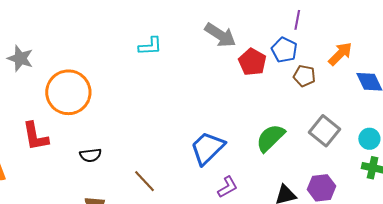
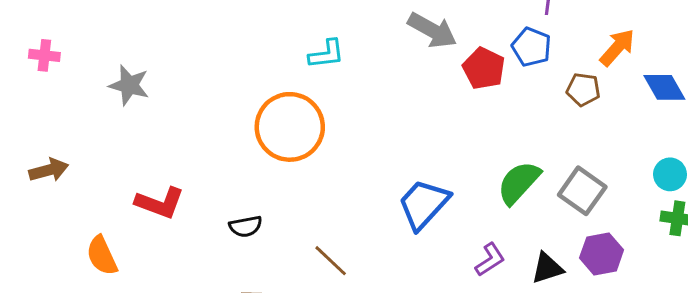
brown pentagon: (304, 76) -> (583, 90), moved
orange circle: (68, 92) -> (290, 127), moved
gray square: (324, 131) -> (582, 191), moved
red L-shape: (35, 136) -> (160, 203), turned -56
purple L-shape: (228, 187) -> (490, 260), moved

